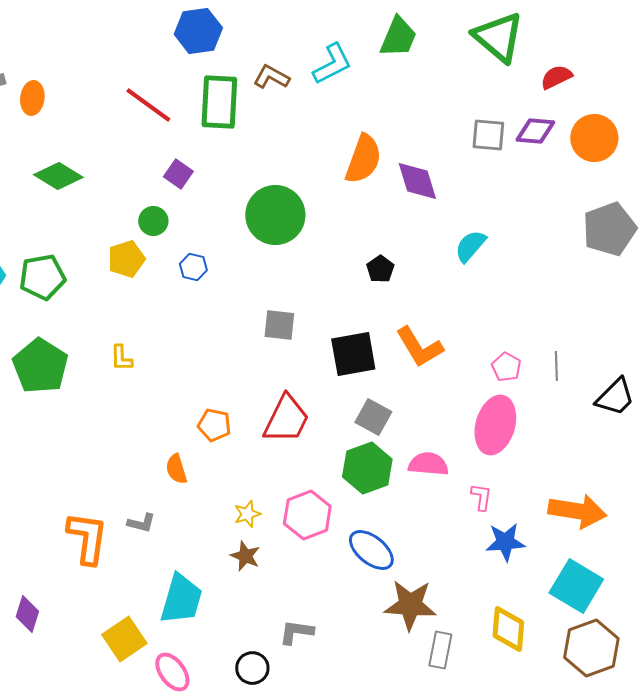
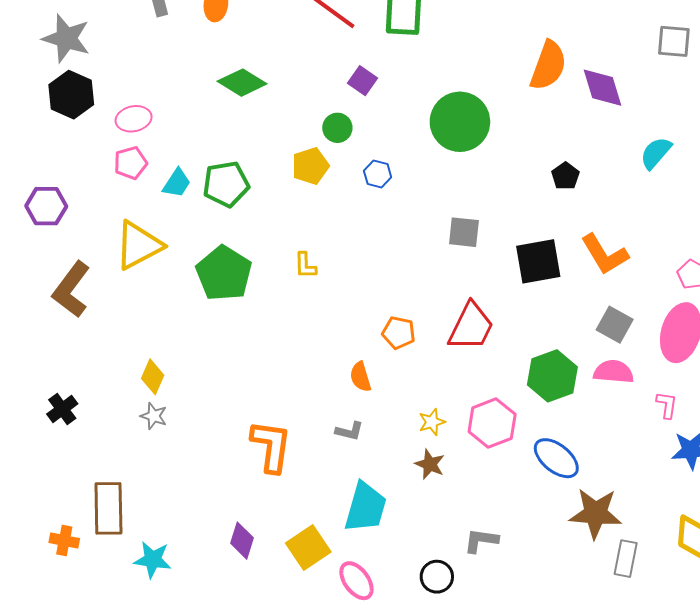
gray square: (373, 417) -> (615, 325), moved
gray L-shape: (141, 523) -> (349, 431), moved
purple diamond: (27, 614) -> (242, 541), moved

